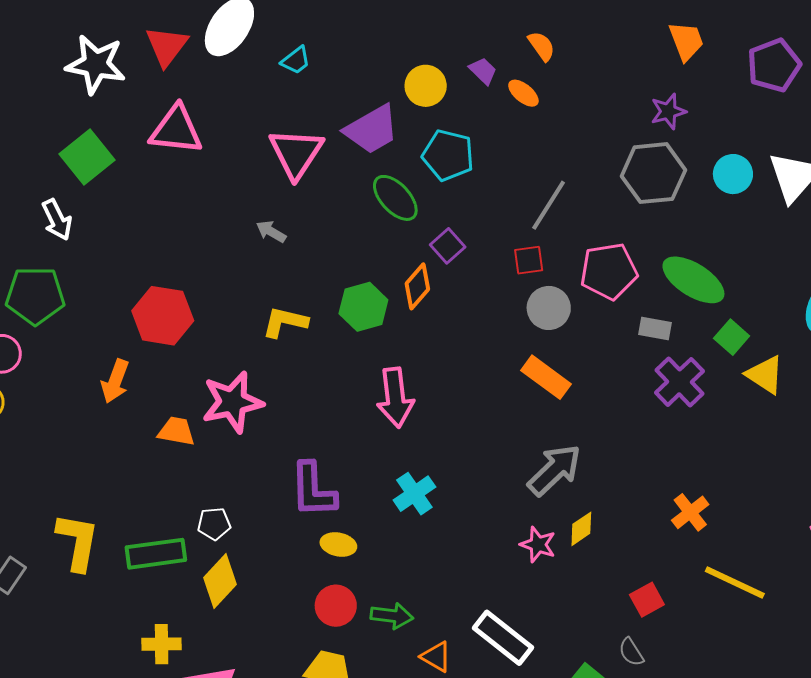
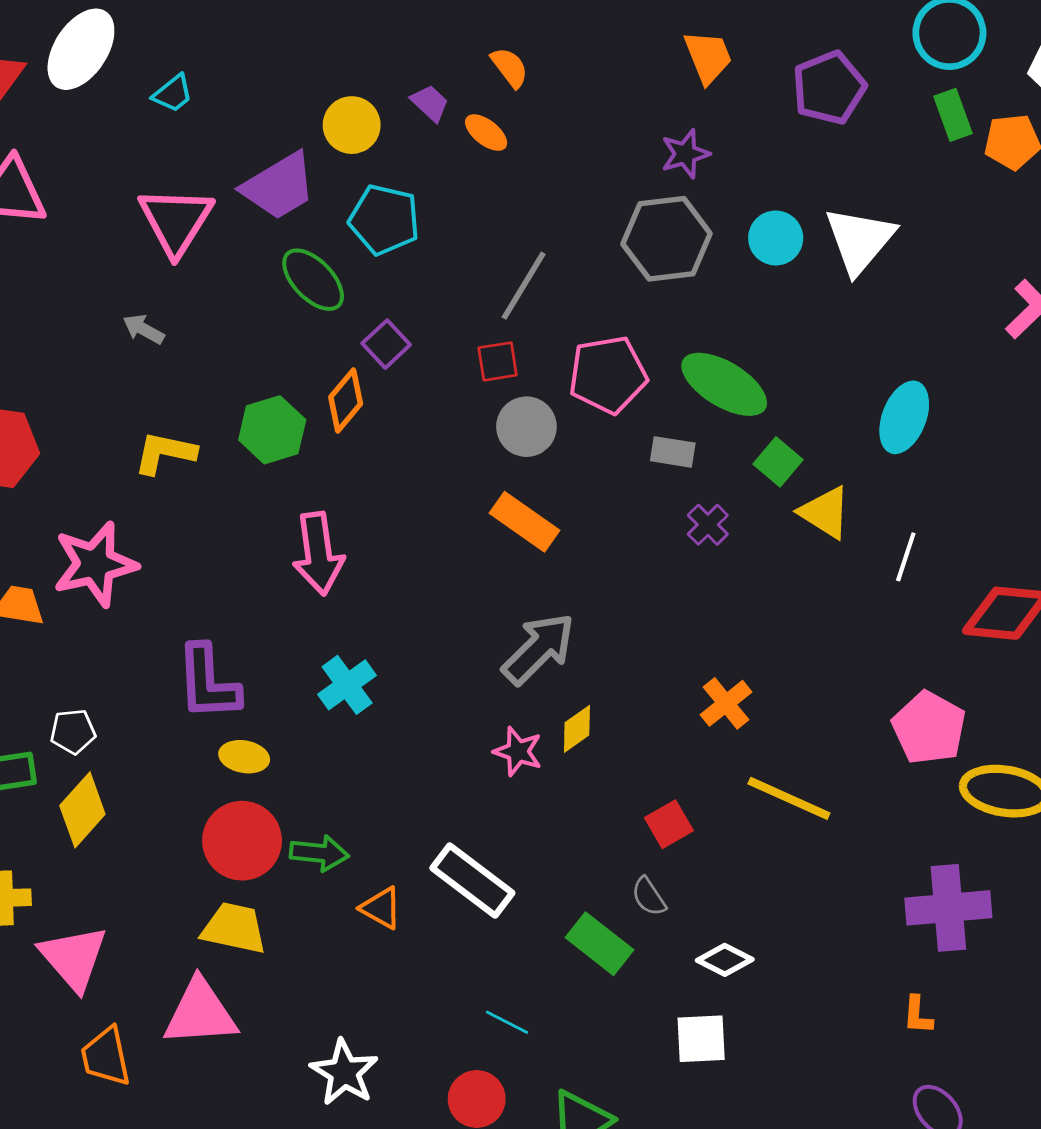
purple cross: (679, 382) -> (708, 525), size x0.6
red circle: (336, 606) -> (242, 841), size x1.4

